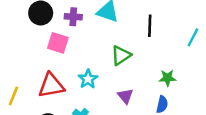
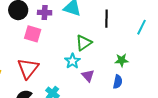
cyan star: (88, 79) -> (72, 61), moved
red triangle: (51, 86) -> (28, 68), turned -40

